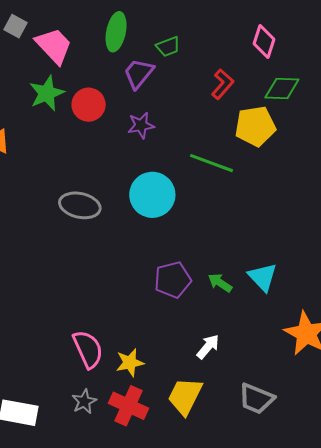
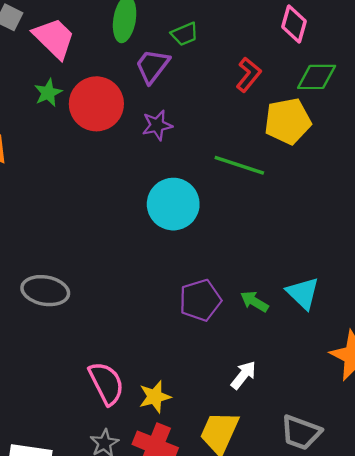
green star: (47, 93) -> (48, 93), size x0.7
red circle: (89, 105) -> (96, 104), size x1.4
gray ellipse: (80, 205) -> (45, 291), moved

